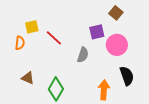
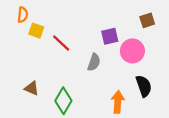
brown square: (116, 13) -> (147, 20), moved, turned 32
yellow square: (32, 27) -> (36, 31), turned 32
orange semicircle: (20, 43) -> (23, 15), moved

